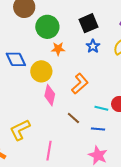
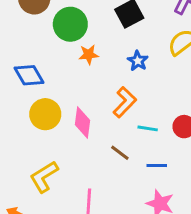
blue star: (93, 46) -> (138, 61), moved
yellow circle: (41, 71) -> (45, 114), moved
cyan line: (101, 108) -> (148, 128), moved

